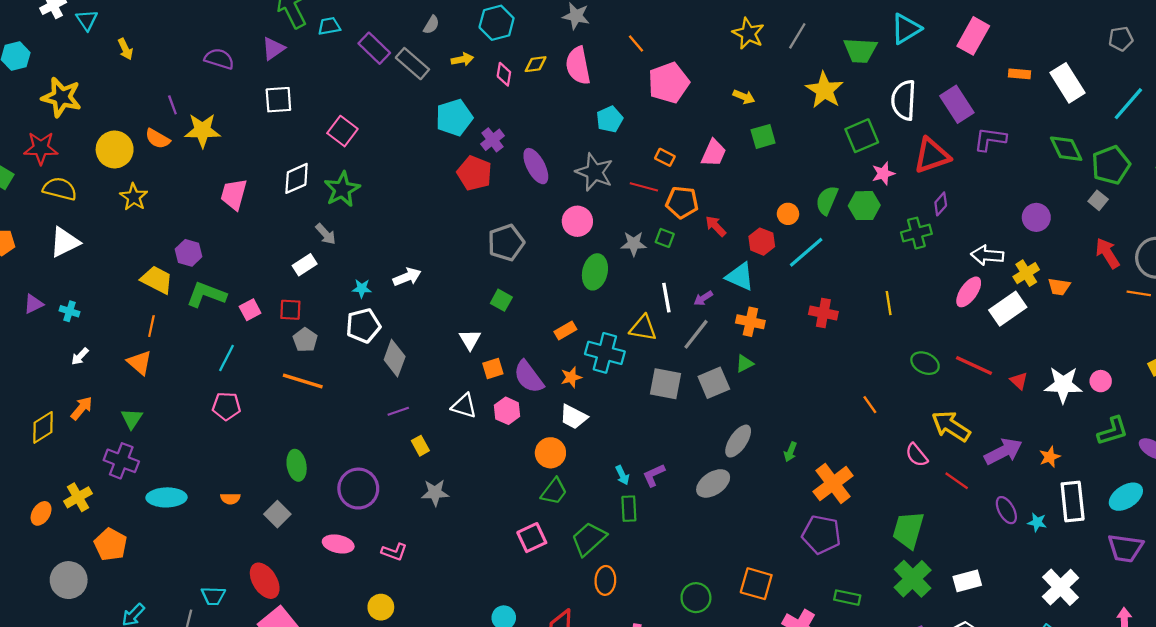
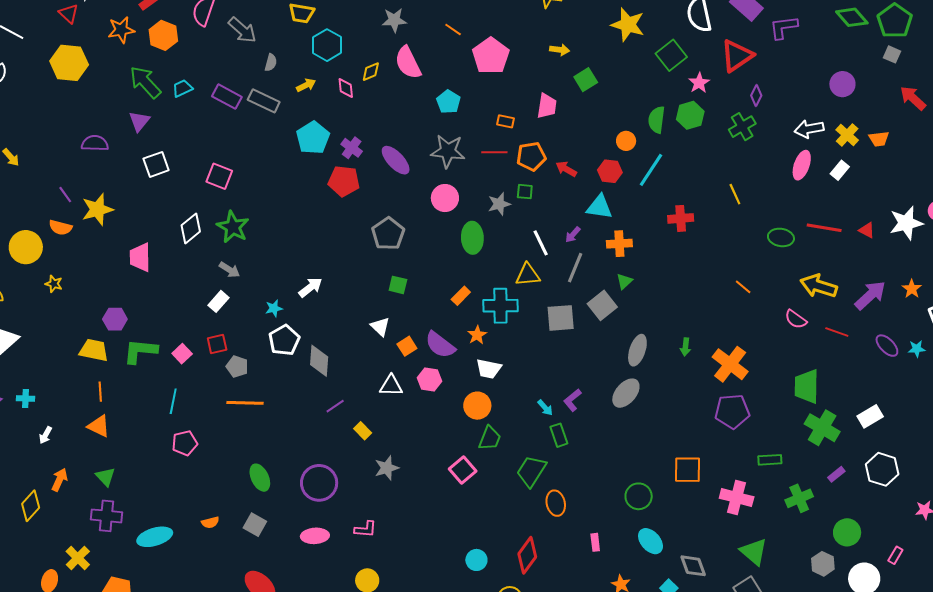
yellow star: (134, 197) -> (54, 284), size x0.7
white rectangle: (1008, 309) -> (840, 170), size x0.6
pink square: (532, 538) -> (463, 470), moved

